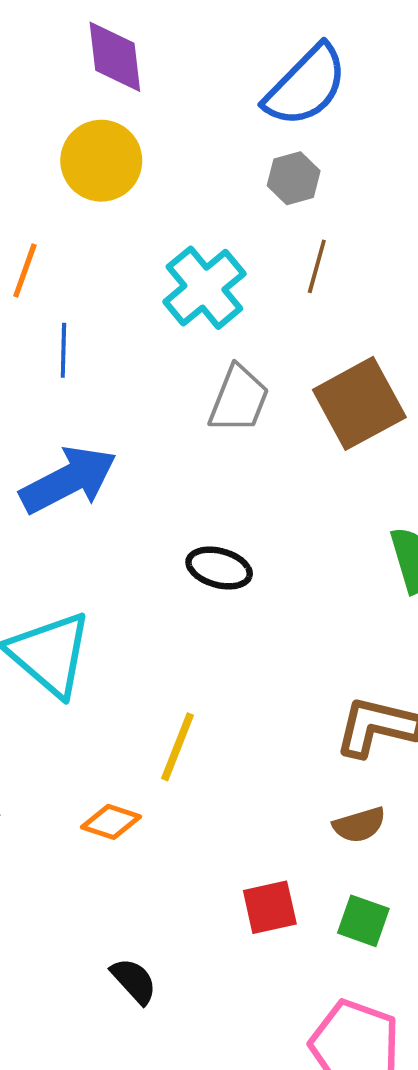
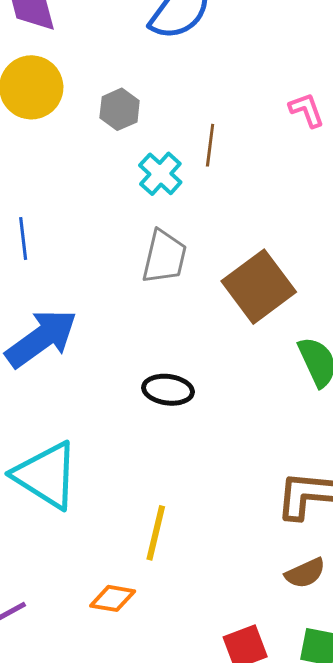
gray hexagon: (294, 178) -> (120, 109), moved
cyan cross: (204, 288) -> (160, 174), moved, size x0.7
brown square: (359, 403) -> (259, 287), moved

